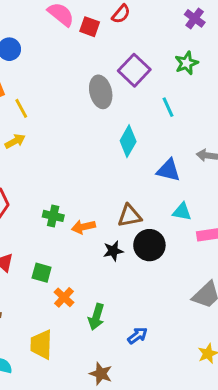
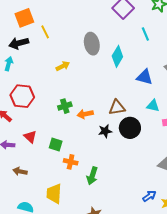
gray ellipse: (101, 92) -> (92, 44), moved
yellow arrow: (15, 141) -> (63, 66), moved
green cross: (53, 216) -> (65, 106), turned -32
orange cross: (64, 297) -> (71, 162), turned -32
blue arrow: (137, 336) -> (149, 196), moved

